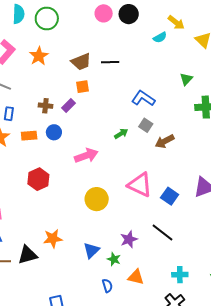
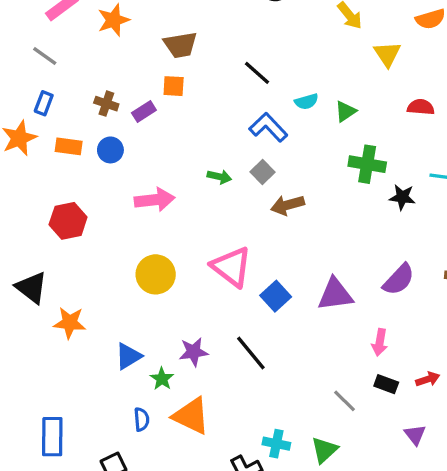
cyan semicircle: (160, 37) -> (307, 102), moved
black line: (110, 62) -> (257, 73), moved, turned 30
green arrow: (121, 134) -> (219, 177), turned 32
black triangle: (28, 255) -> (31, 288), moved, turned 40
cyan cross: (180, 275) -> (276, 444), moved
orange triangle: (136, 277) -> (191, 416), size x1.4

